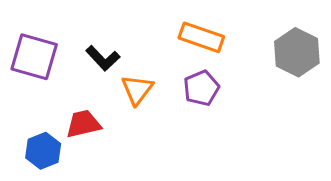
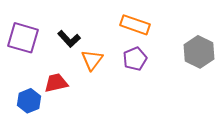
gray hexagon: (297, 52) -> (199, 52), moved

